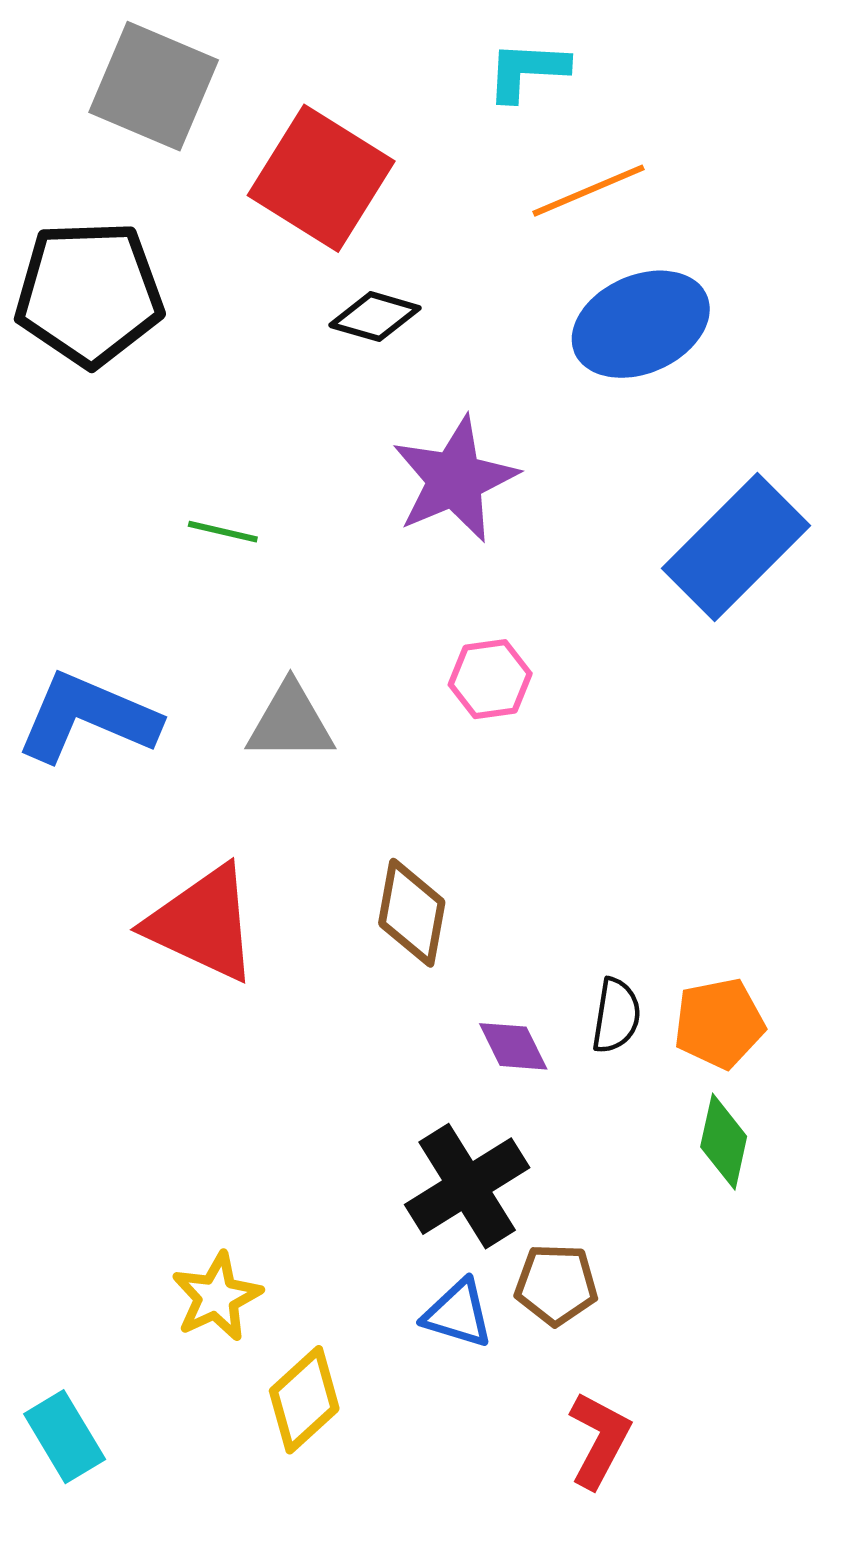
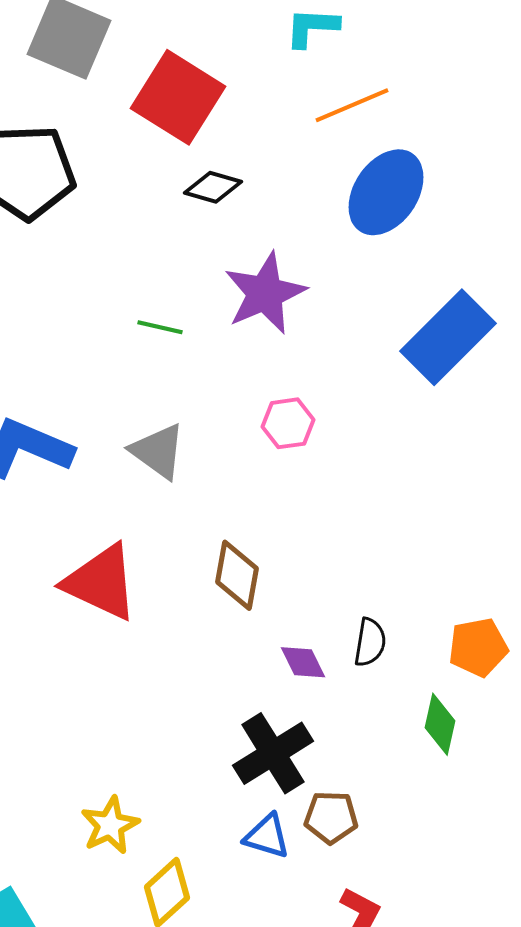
blue ellipse: (641, 324) -> (386, 192), turned -32
green line: (223, 532) -> (160, 327), moved
gray triangle: (290, 722) -> (158, 451), turned 36
orange pentagon: (719, 1023) -> (478, 647), moved

